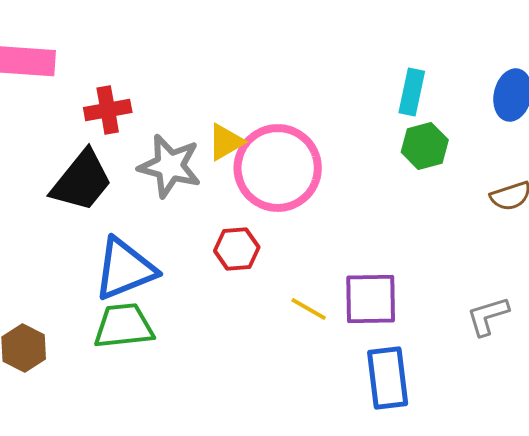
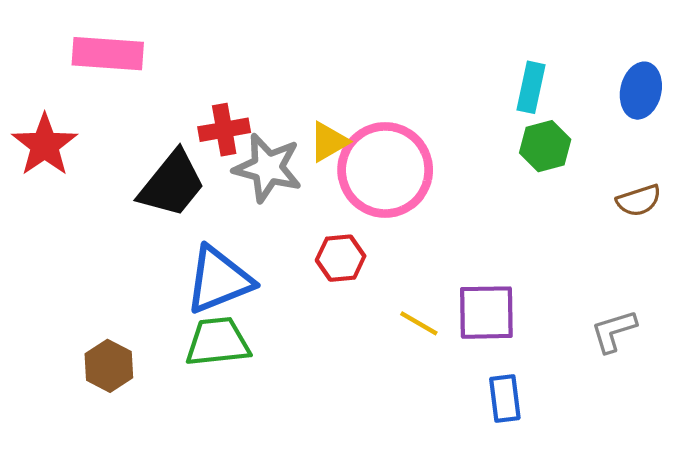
red cross: (108, 110) -> (224, 130), moved
blue rectangle: (388, 378) -> (505, 398), size x0.7

